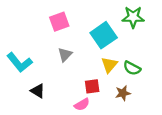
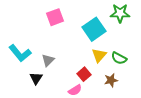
gray triangle: (65, 55) -> (48, 60), moved
red square: (92, 86) -> (84, 74), turned -32
black triangle: (38, 91) -> (36, 78), turned 32

